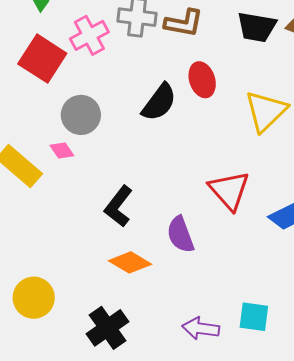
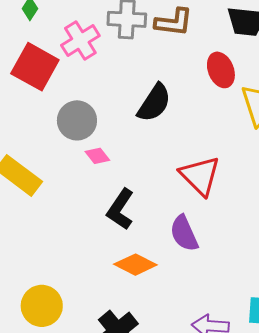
red ellipse: (202, 80) -> (221, 70), moved
pink diamond: (62, 150) -> (97, 156), moved
red triangle: (229, 190) -> (200, 176), moved

